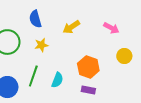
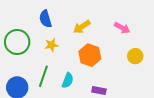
orange hexagon: (88, 67) -> (90, 55), moved

